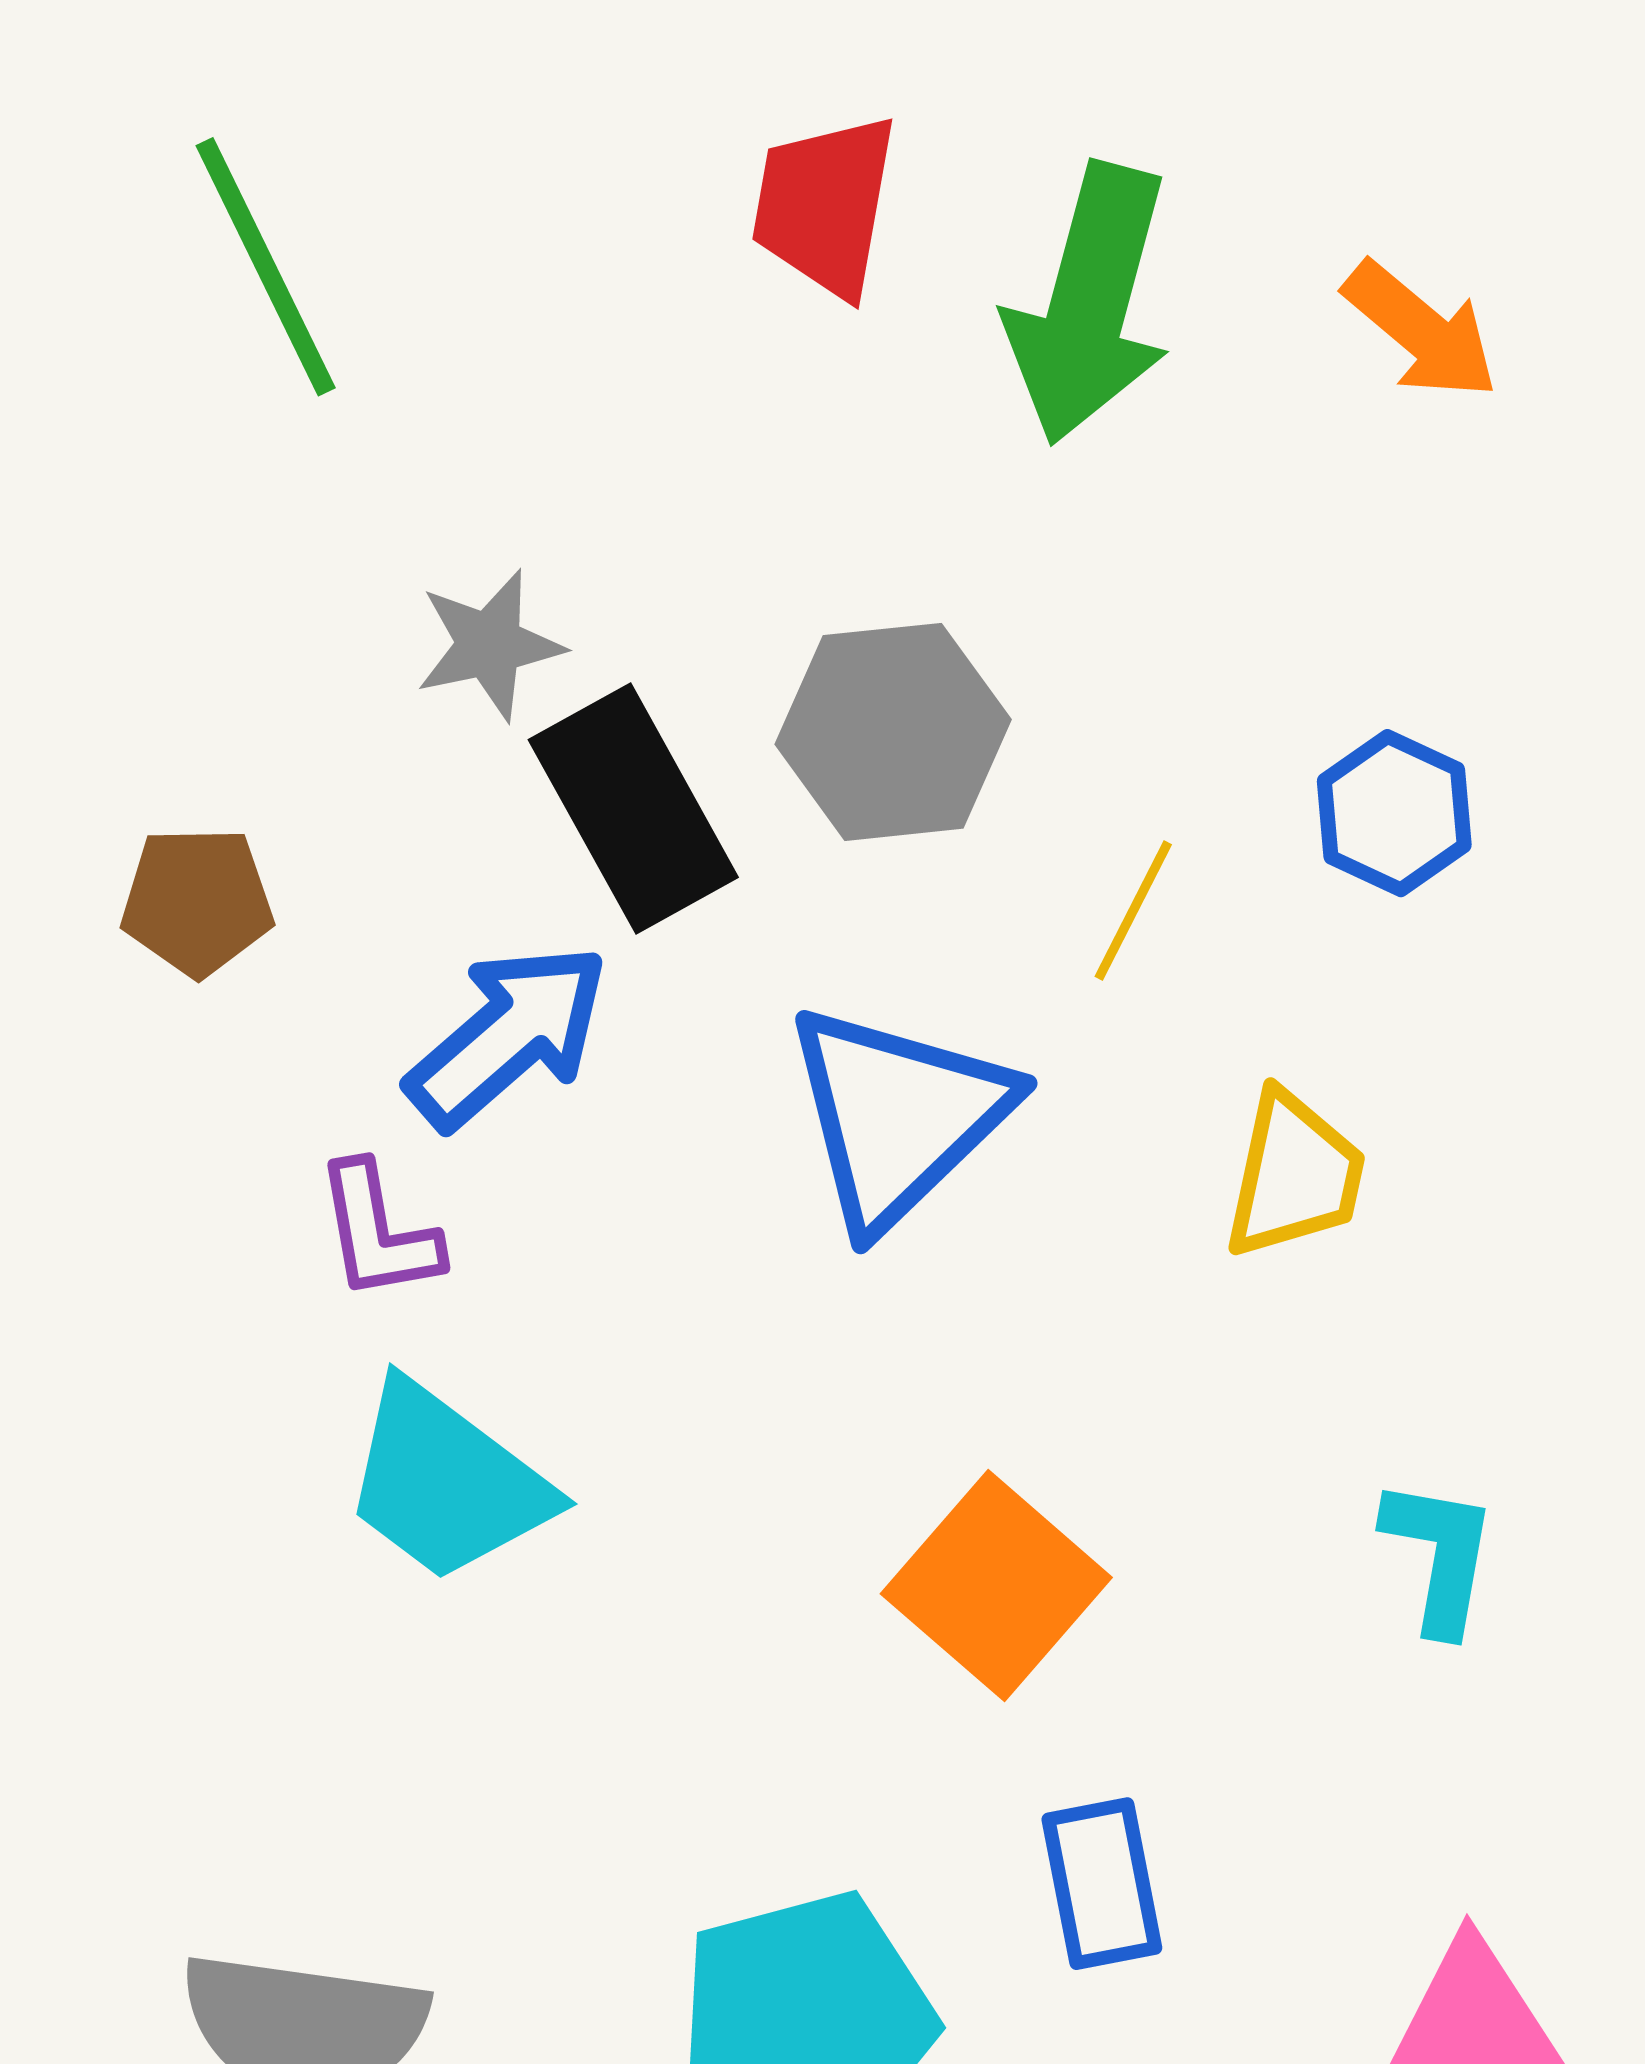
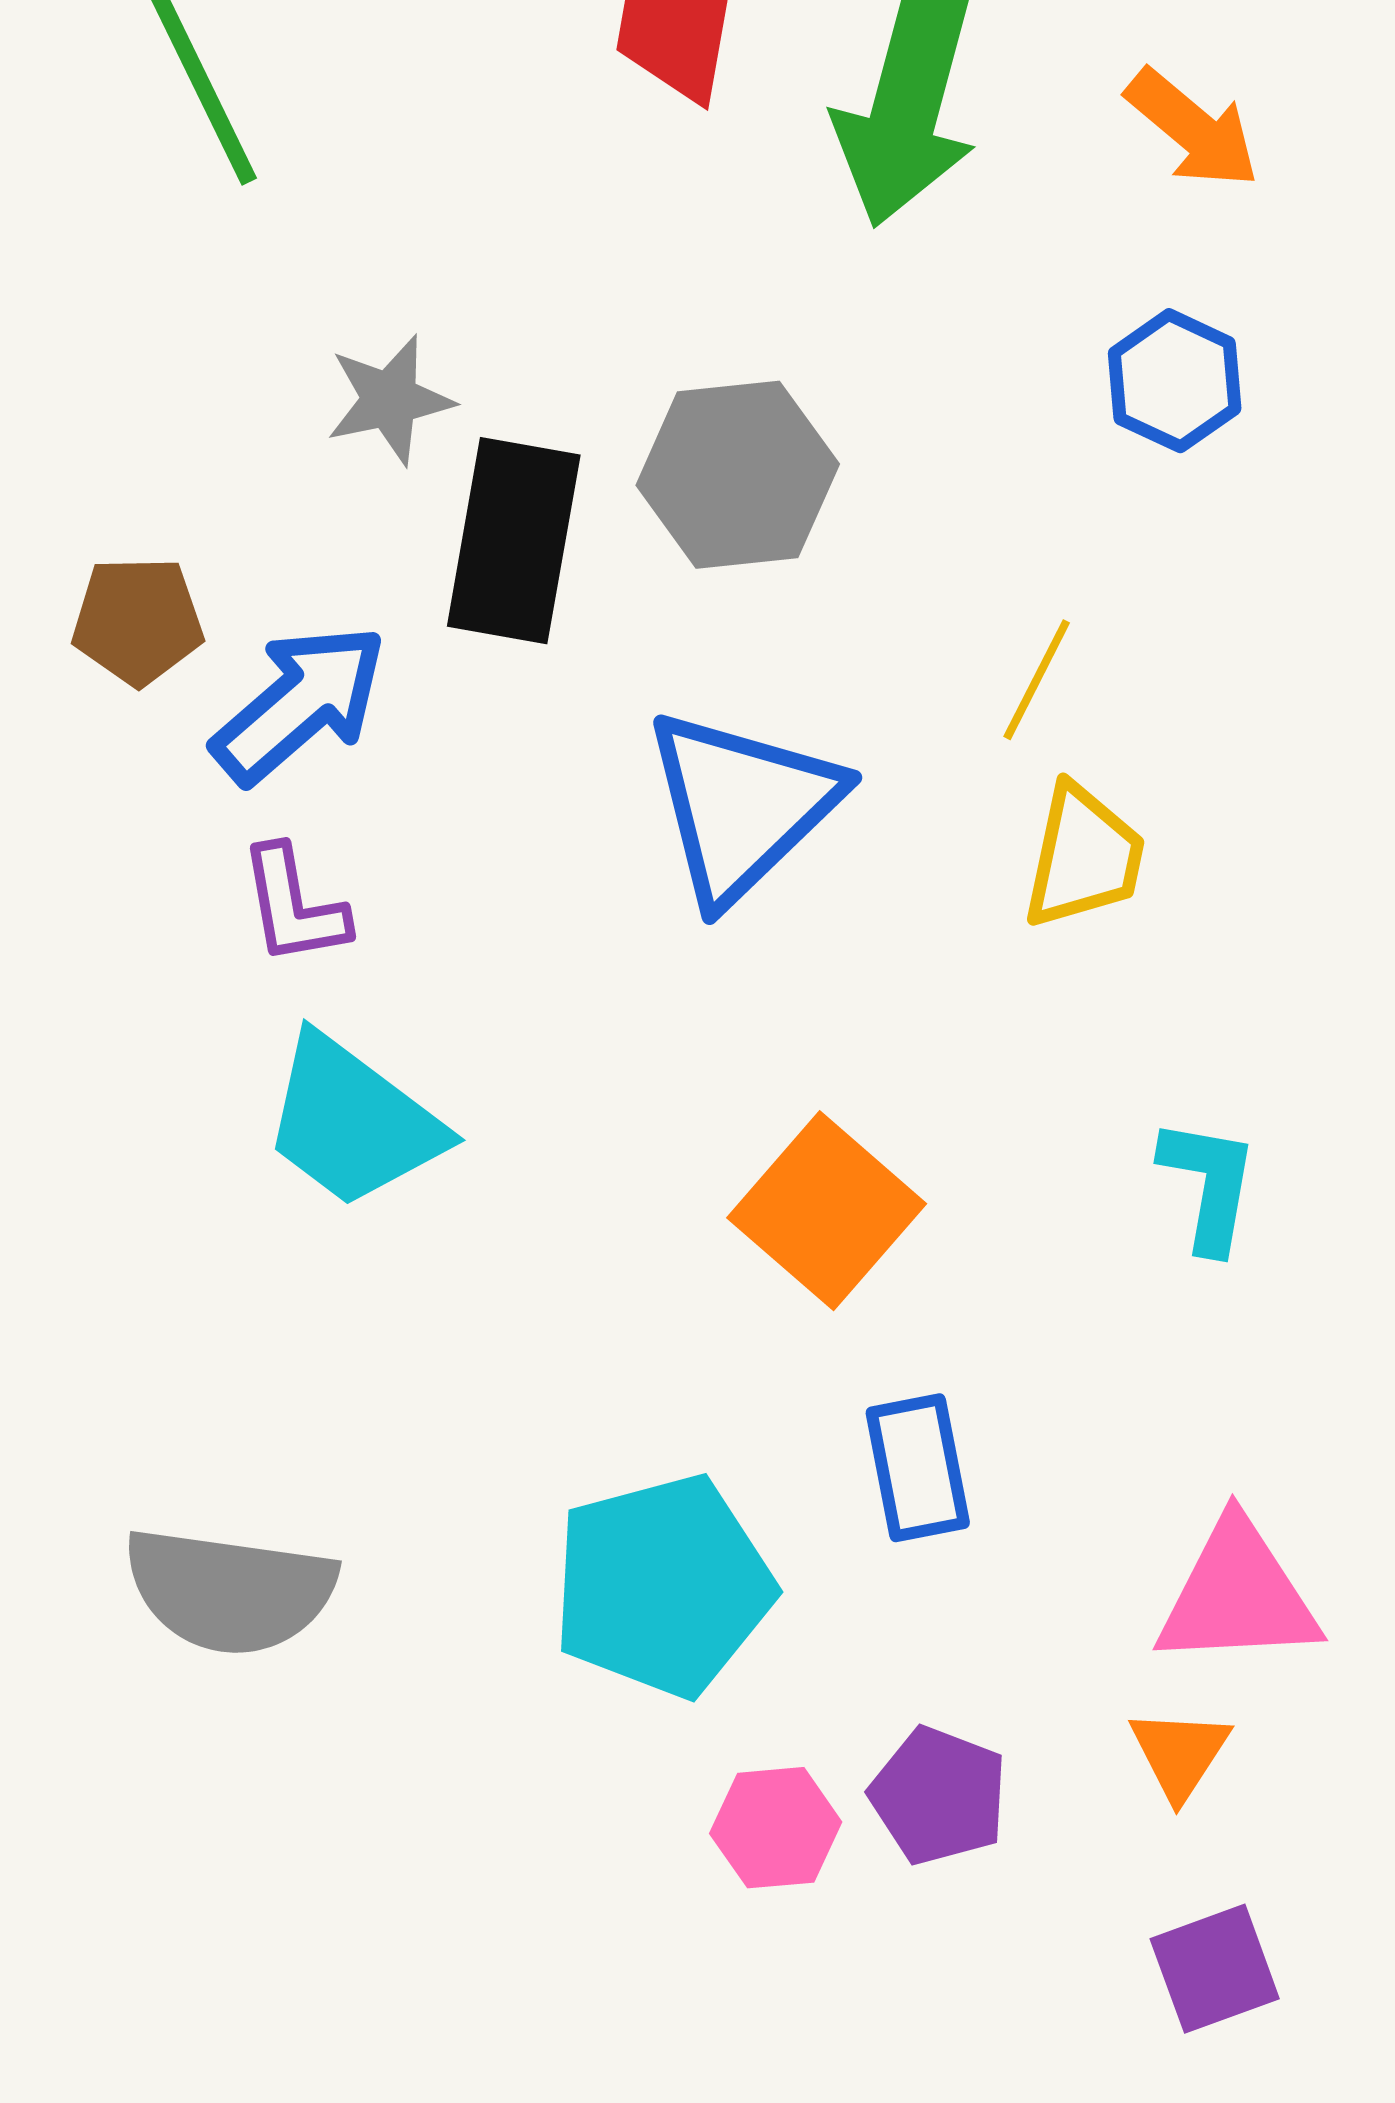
black rectangle: (633, 808) -> (514, 541), turned 39
blue hexagon: (1394, 813) -> (1175, 381), moved
yellow line: (1133, 911) -> (1037, 680), moved
blue arrow: (508, 1036) -> (300, 704), moved

